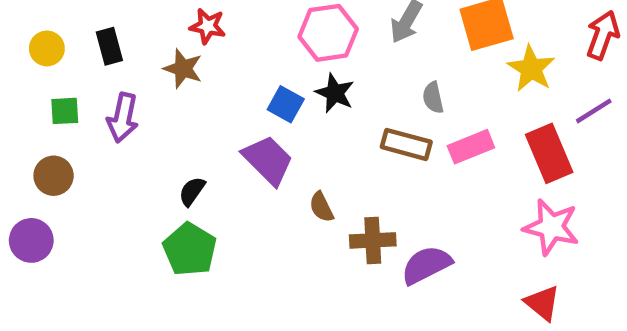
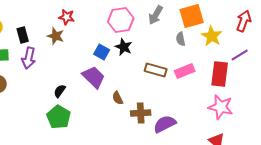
black rectangle: (109, 46) -> (23, 35), moved
gray semicircle: (433, 98) -> (181, 39), moved
red rectangle: (549, 153) -> (220, 74), turned 30

